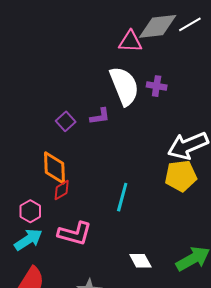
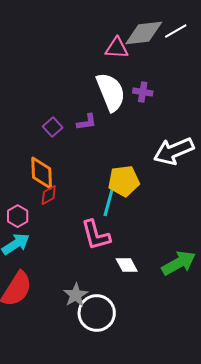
yellow pentagon: (181, 176) -> (124, 181), moved
pink L-shape: (75, 233) -> (96, 235), moved, turned 60

